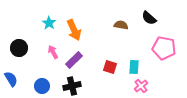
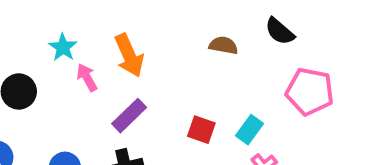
cyan star: (49, 23) -> (63, 47), moved
pink arrow: (53, 52) -> (87, 77), moved
cyan rectangle: (134, 67) -> (250, 130), turned 32

